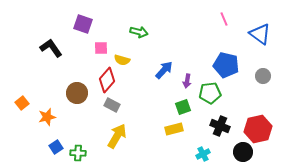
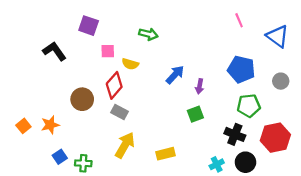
green pentagon: (210, 93) -> (249, 106), moved
orange square: (22, 103) -> (23, 126), moved
yellow rectangle: (174, 129) -> (165, 154), moved
black circle: (243, 152) -> (245, 162), moved

